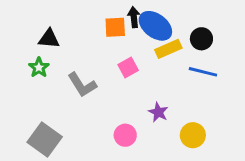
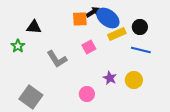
black arrow: (134, 17) -> (93, 12), turned 64
green star: (39, 68) -> (18, 46), moved
yellow circle: (193, 135) -> (134, 80), moved

